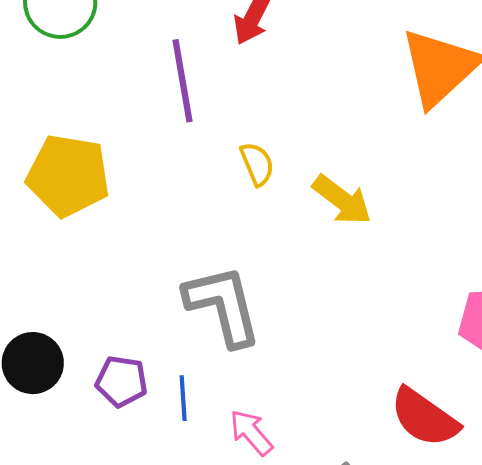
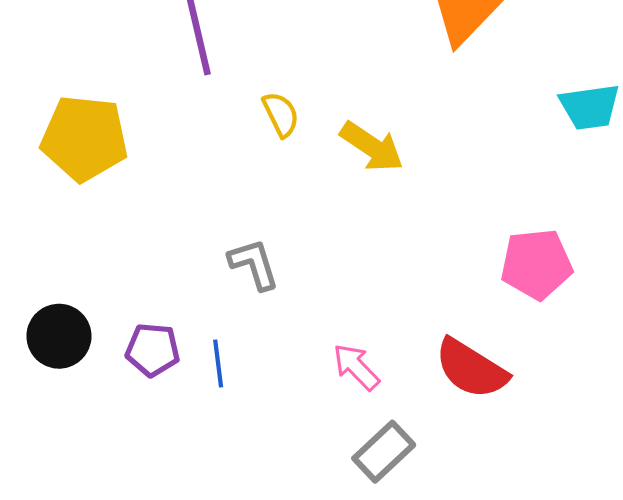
gray L-shape: (223, 305) -> (254, 264), size x0.6
pink arrow: (251, 433) -> (356, 367), moved

